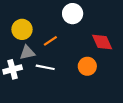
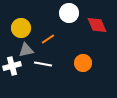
red diamond: (102, 42) -> (97, 25), moved

